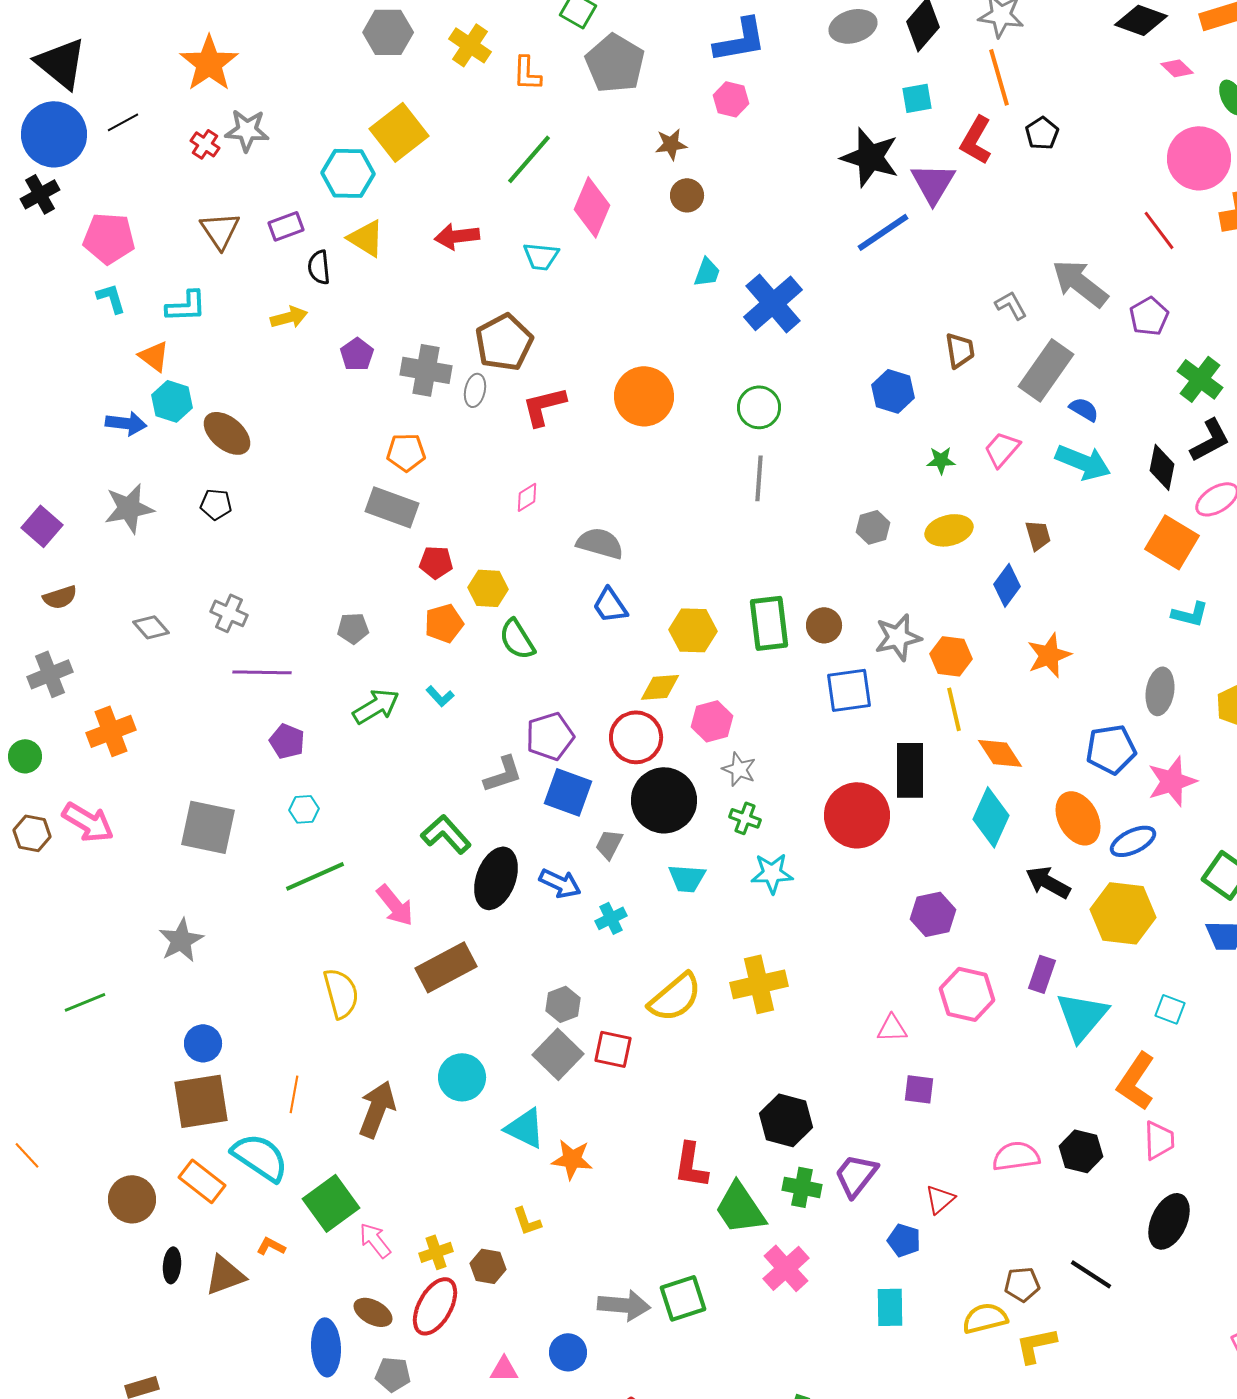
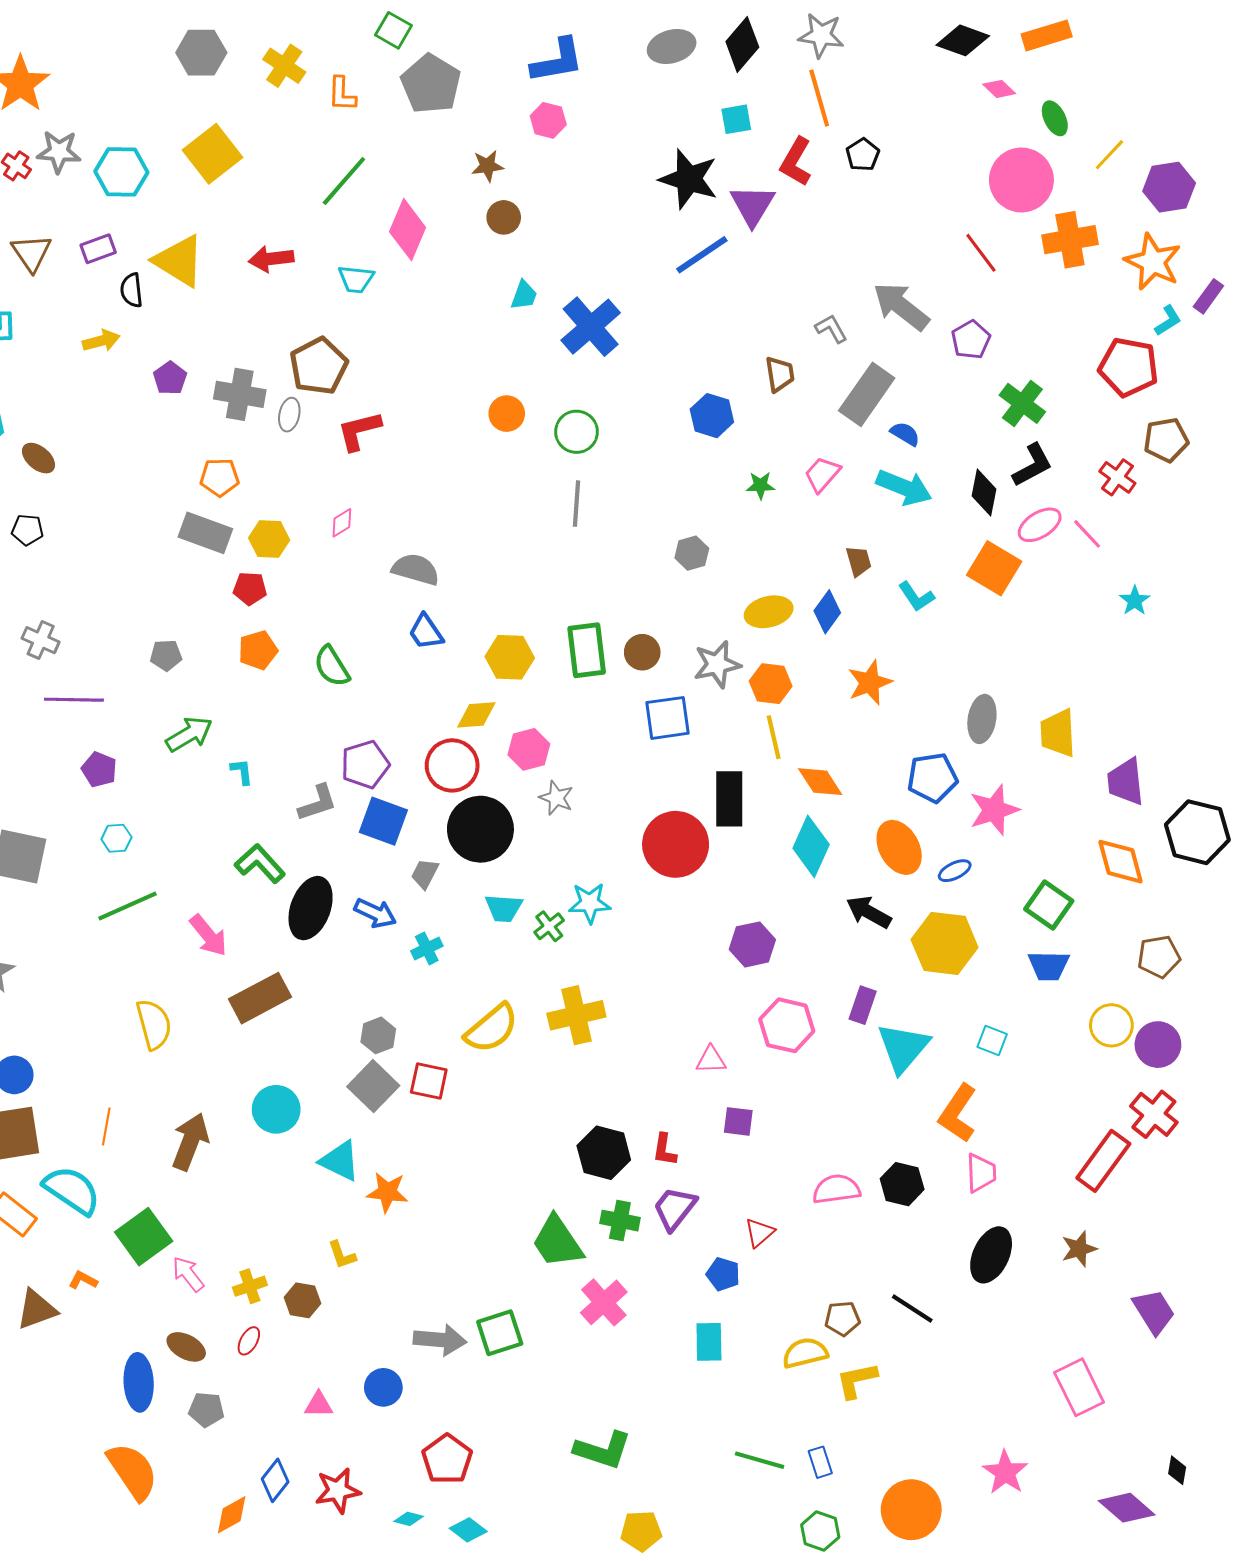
cyan hexagon: (348, 173) -> (121, 172), moved
yellow triangle: (366, 238) -> (179, 261), size x1.4
orange circle: (644, 396) -> (507, 414), moved, size x0.6
brown ellipse: (227, 433) -> (39, 458), size x0.7
yellow ellipse: (949, 530) -> (769, 612), moved
yellow hexagon: (488, 588) -> (269, 539), moved
cyan L-shape: (1190, 614) -> (916, 597), moved, turned 42
cyan L-shape: (440, 696) -> (242, 772), moved, turned -144
green cross: (745, 818) -> (549, 926), moved, turned 32
blue ellipse: (1133, 841) -> (955, 871), size x0.7
red L-shape: (691, 1165) -> (664, 1150), moved, size x0.7
red ellipse: (435, 1306) -> (249, 1341), size x0.5

